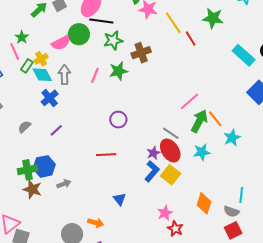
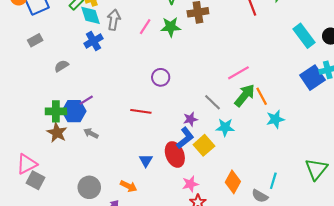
purple line: (56, 130) -> (86, 100), moved
red ellipse: (170, 151) -> (175, 155), moved
cyan star: (202, 152) -> (225, 127), moved
gray arrow: (64, 184) -> (91, 133), turned -144
orange arrow: (96, 223) -> (129, 186), moved

